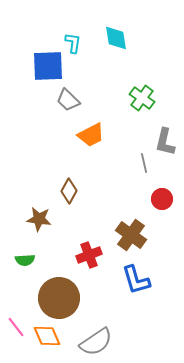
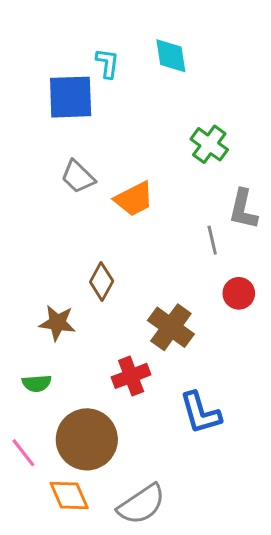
gray trapezoid: (68, 100) -> (78, 177), moved
brown cross: (131, 235) -> (171, 327), moved
pink line: (16, 327) -> (23, 453), moved

